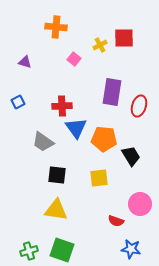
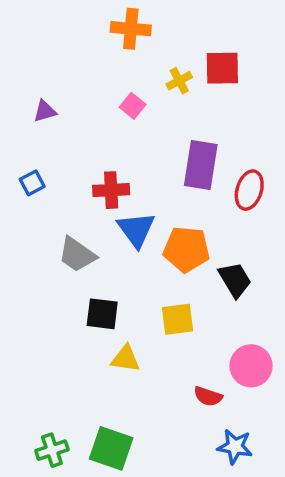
orange cross: (56, 27) -> (131, 29), moved
purple triangle: (25, 62) -> (45, 111), turned -32
yellow triangle: (56, 210) -> (125, 359), moved, size x0.7

